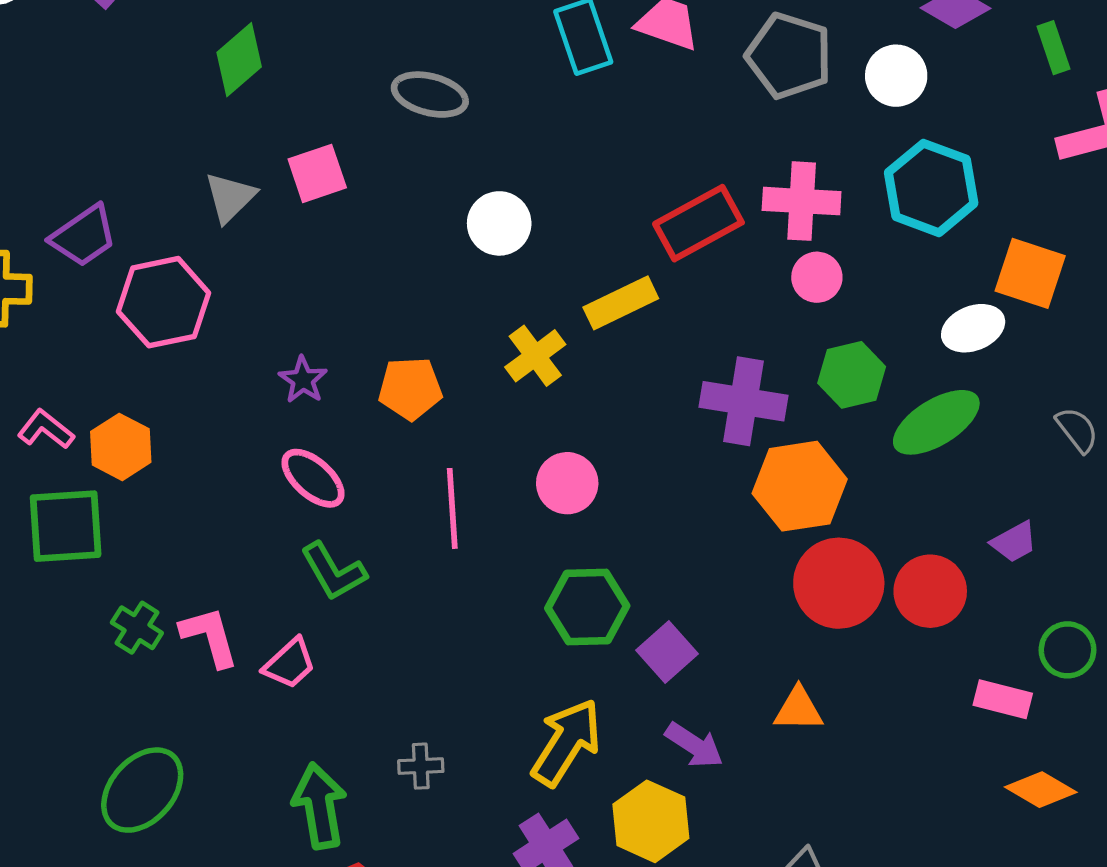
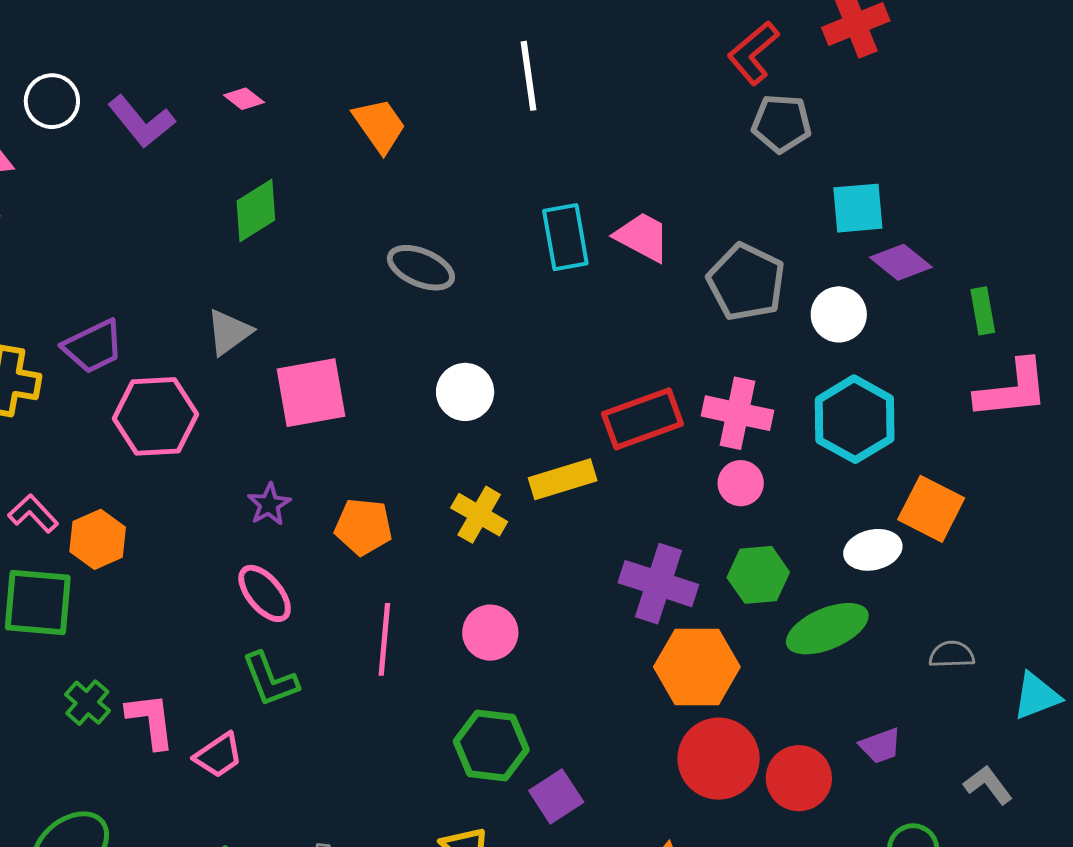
pink square: (317, 173) -> (311, 393), moved, size x1.4
yellow cross: (535, 356) -> (479, 515), turned -32
gray semicircle: (1077, 430) -> (952, 654), turned -63

